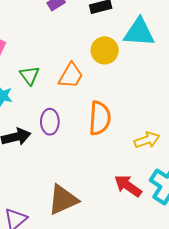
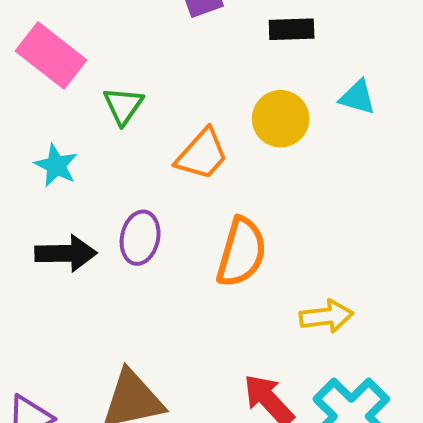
cyan triangle: (139, 32) -> (357, 97), size x0.6
green triangle: (30, 75) -> (123, 106), moved

